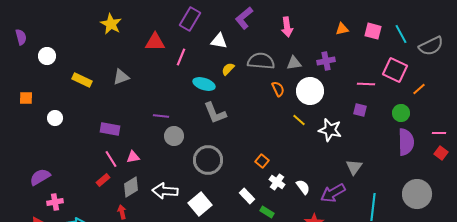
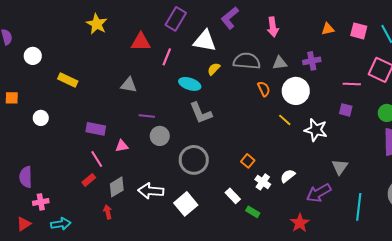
white triangle: (219, 41) -> (205, 41), size x1.4
gray triangle: (121, 77) -> (129, 85), moved, turned 30
pink triangle: (133, 157) -> (122, 146), moved
purple semicircle: (40, 177) -> (26, 177), turned -60
white semicircle: (303, 187) -> (288, 176), moved, turned -91

